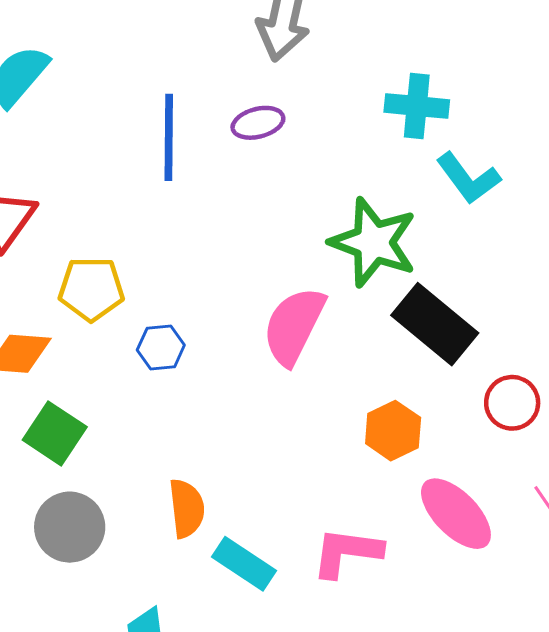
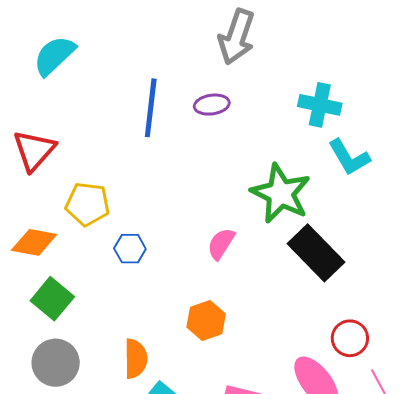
pink semicircle: (294, 326) -> (221, 244), size x0.6
red circle: (512, 403) -> (350, 338), moved
orange hexagon: (393, 431) -> (206, 321), moved

